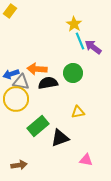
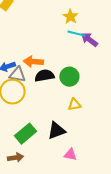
cyan line: (80, 41) -> (76, 34), turned -54
green circle: (73, 73) -> (69, 77), moved
green rectangle: (38, 126) -> (25, 134), moved
pink triangle: (86, 160) -> (70, 155), moved

